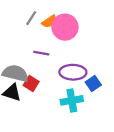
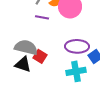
purple line: (41, 53) -> (42, 17), moved

